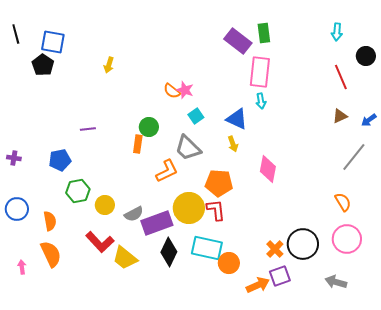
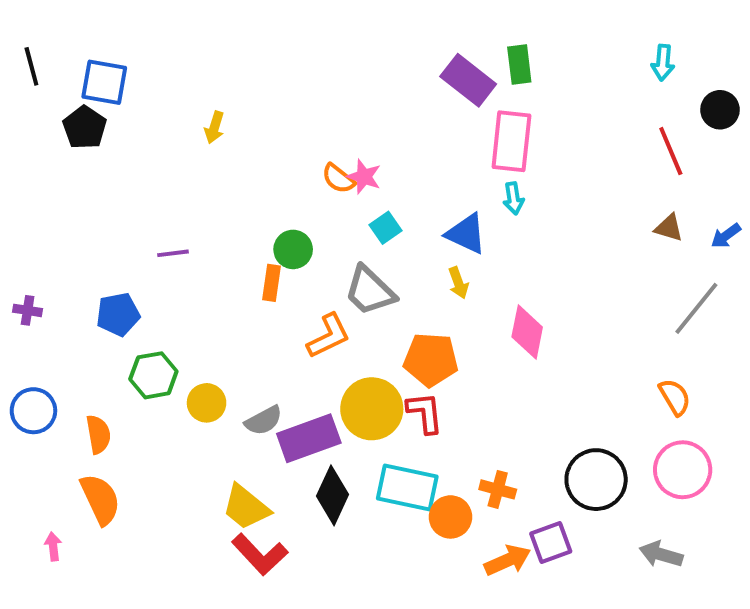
brown triangle: (340, 116) -> (669, 228), turned 42
red L-shape: (100, 242) -> (260, 554), moved
orange cross: (275, 249) -> (498, 489), moved, turned -30
pink arrow: (22, 267) -> (53, 546), moved

